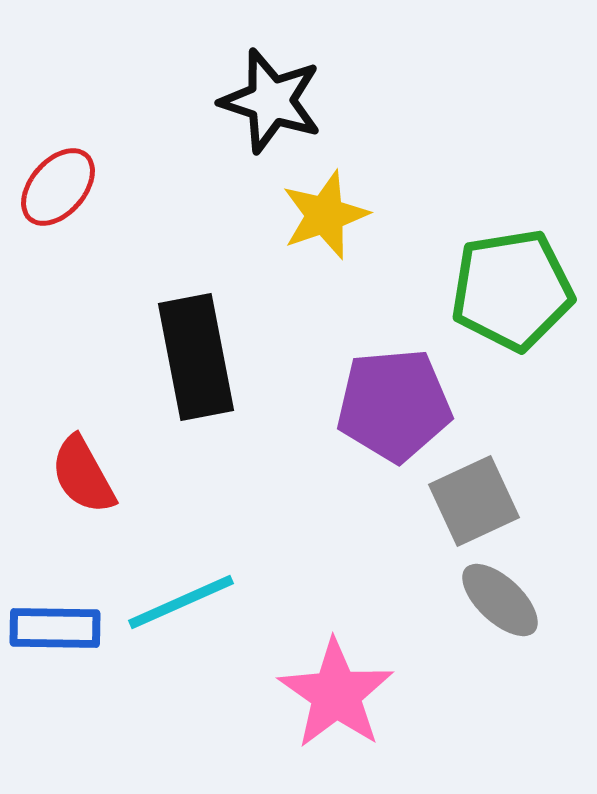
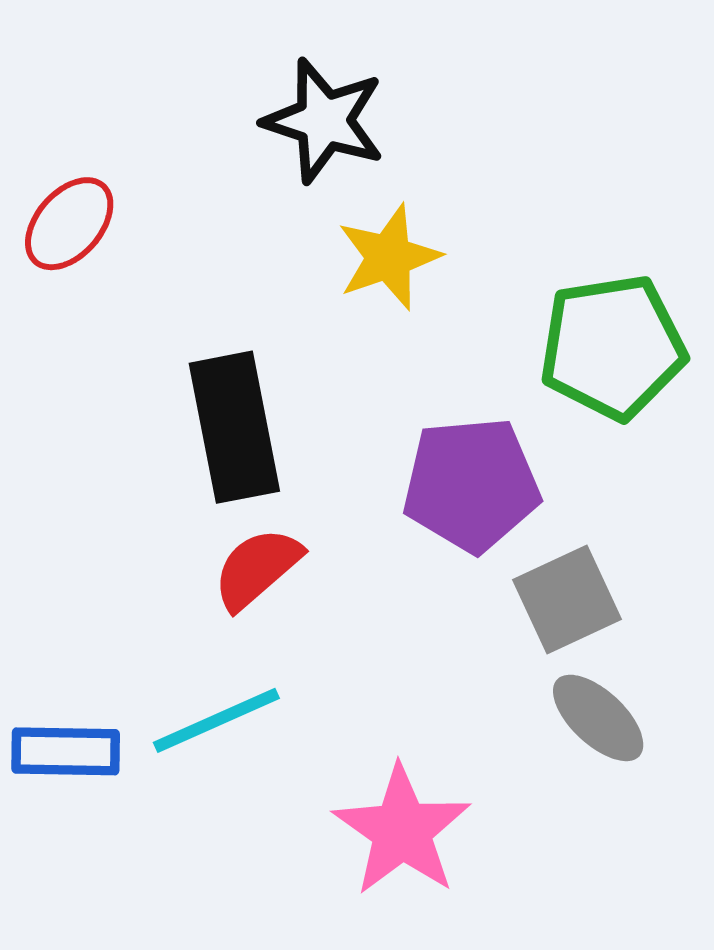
red semicircle: (83, 475) -> (257, 568), moved, turned 78

